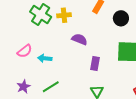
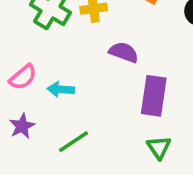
purple rectangle: (95, 63) -> (154, 96), size x1.5
purple star: (23, 87) -> (22, 126), moved

